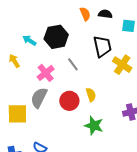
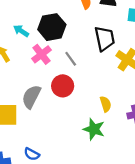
pink cross: (46, 73) -> (42, 54), moved
yellow semicircle: (91, 95) -> (106, 104), moved
red circle: (69, 101) -> (63, 86), moved

